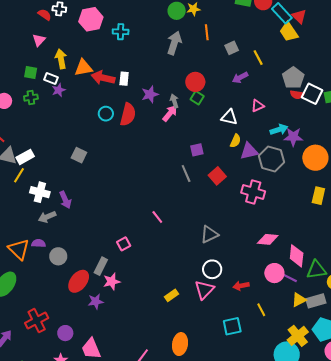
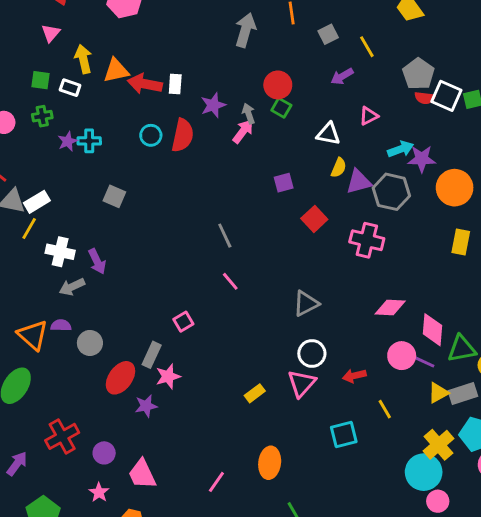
cyan cross: (121, 32) -> (89, 141), moved
purple star: (59, 90) -> (68, 141), moved
gray line: (186, 174) -> (225, 236), moved

